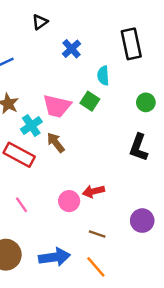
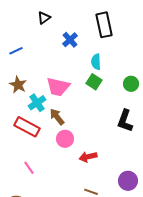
black rectangle: (131, 44) -> (104, 25), moved
green square: (90, 101) -> (94, 82), moved
pink circle: (69, 201) -> (65, 139), moved

